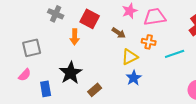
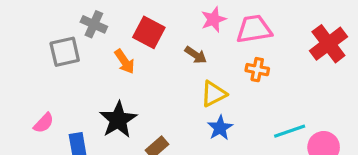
orange arrow: (75, 37) -> (125, 61), turned -35
orange cross: (149, 42) -> (257, 70), moved
gray square: (32, 48) -> (65, 52), moved
cyan line: (175, 54) -> (290, 131), moved

